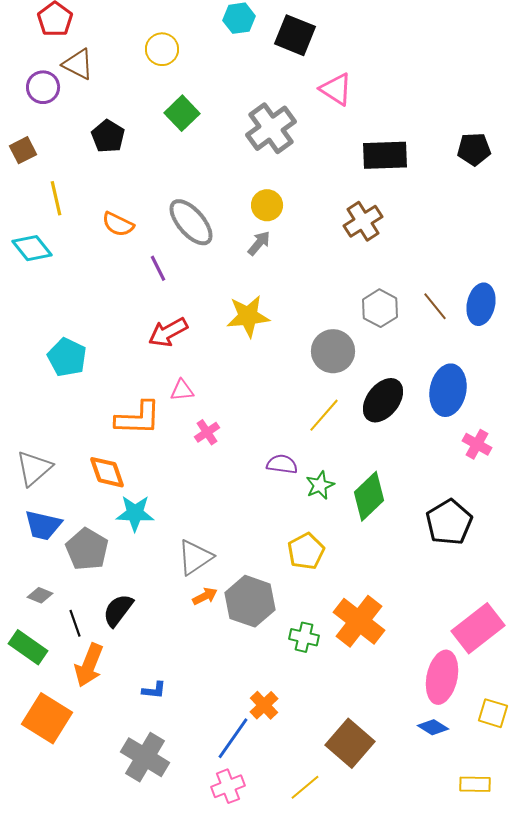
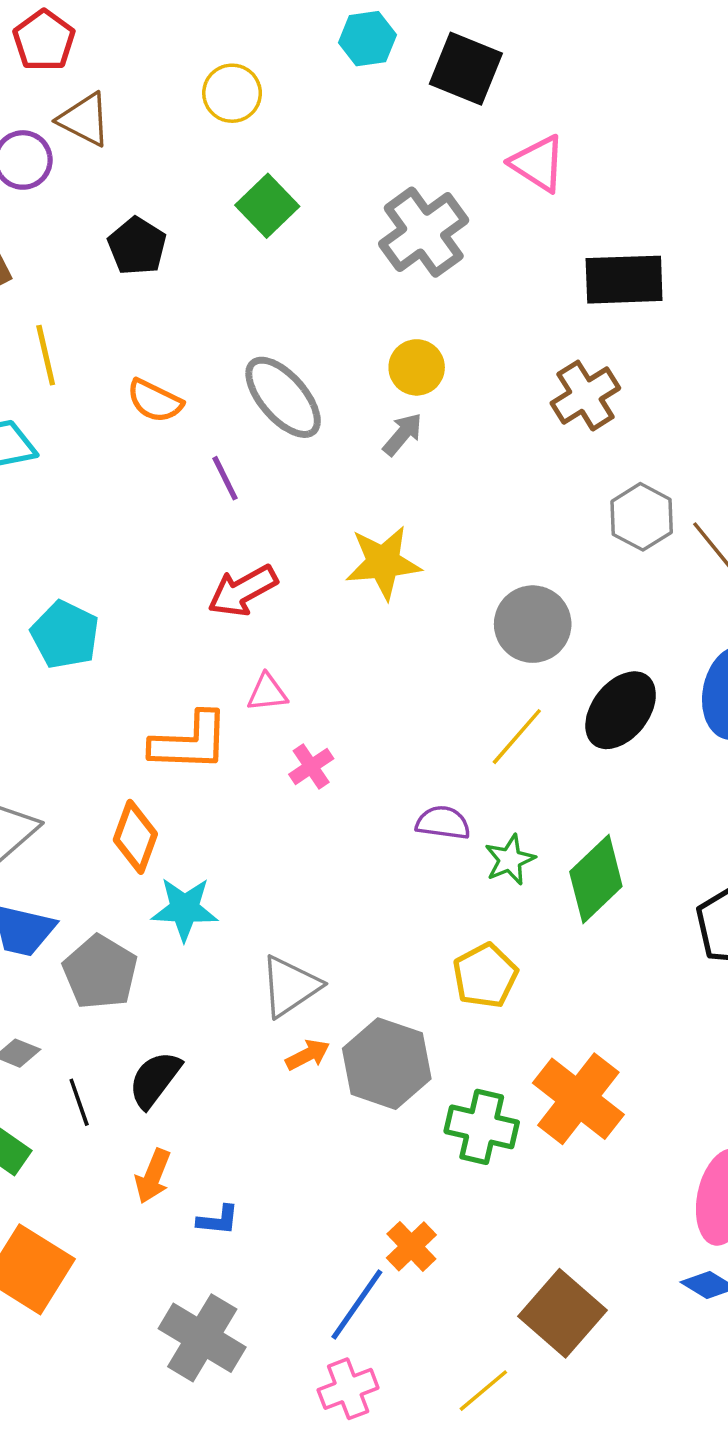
gray hexagon: (380, 308) -> (642, 517), moved
orange diamond: (107, 472) -> (135, 837), turned 39
green cross: (304, 637) -> (482, 1127), size x1.4
orange arrow: (89, 665) -> (153, 1176), moved, size x0.7

